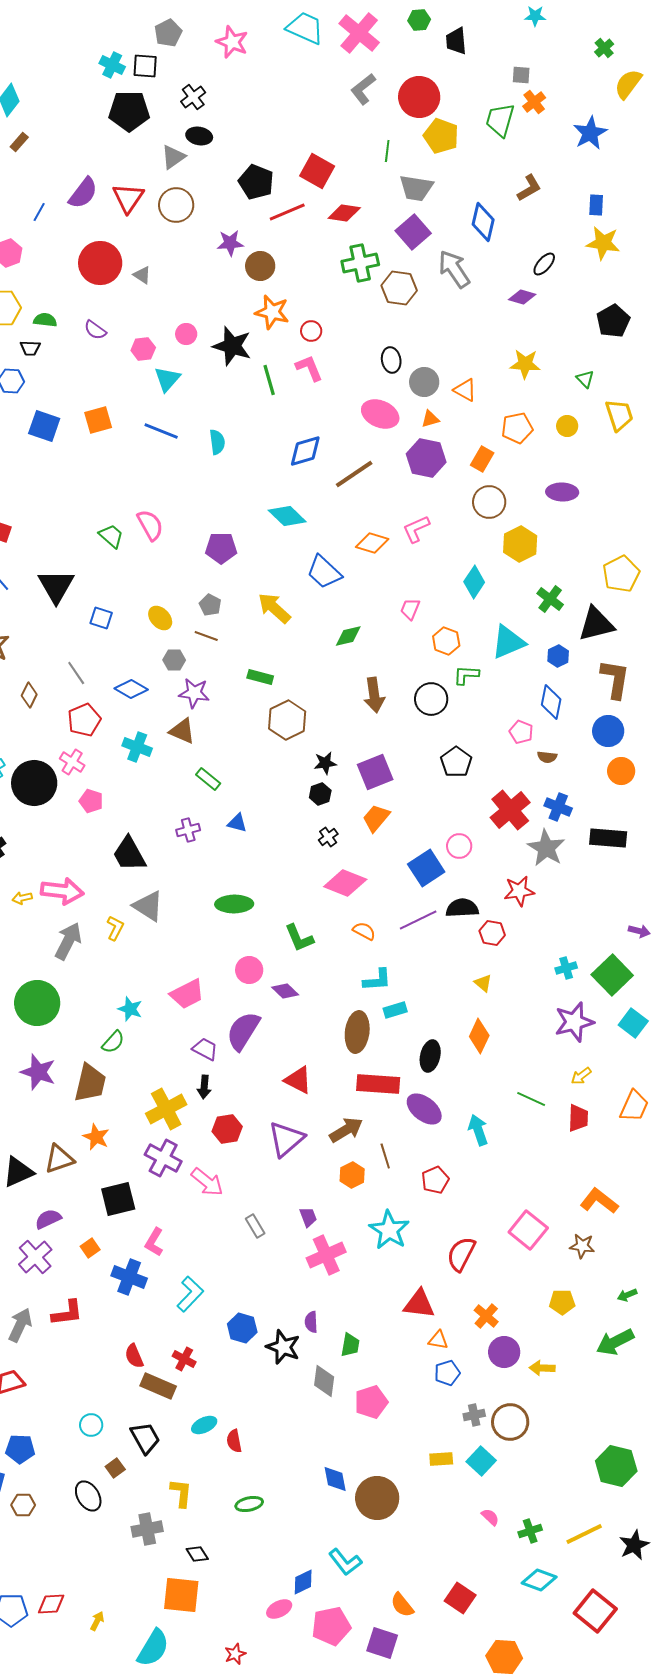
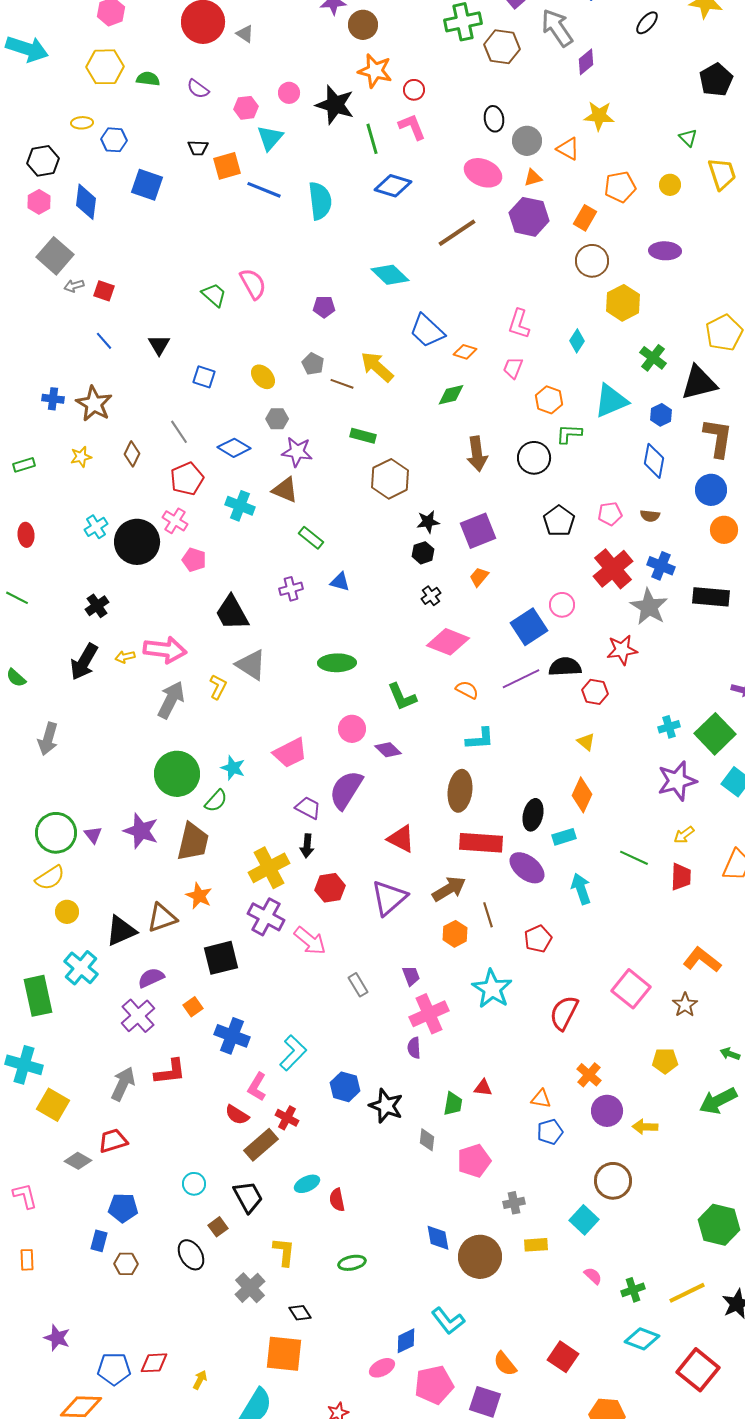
purple diamond: (522, 297) -> (586, 62), moved, turned -56
black trapezoid: (30, 348) -> (198, 148), moved
yellow star: (525, 364) -> (599, 116), moved
orange square: (98, 420) -> (227, 166), moved
cyan semicircle: (217, 442) -> (320, 201), size x1.5
blue diamond: (305, 451) -> (393, 186), moved, turned 33
pink L-shape: (416, 529) -> (519, 324), moved, turned -48
orange diamond: (372, 543) -> (465, 352), moved, size x0.7
purple pentagon: (221, 548) -> (324, 307), size x0.7
cyan diamond: (474, 582) -> (577, 341), size x0.7
black triangle: (56, 586) -> (159, 345), size x0.6
brown line: (206, 636) -> (342, 384), moved
pink pentagon: (521, 732) -> (610, 514), moved, turned -30
orange trapezoid: (376, 818) -> (479, 577), size x0.7
green circle: (37, 1003) -> (177, 774), moved
cyan rectangle: (395, 1010) -> (564, 837), moved
pink L-shape: (154, 1242) -> (257, 1087), moved
brown star: (582, 1246) -> (685, 1005), turned 30
green arrow: (627, 1295) -> (730, 1054), turned 42
red triangle: (419, 1304) -> (483, 1088), moved, size x0.6
purple semicircle: (311, 1322) -> (414, 1048), moved
red semicircle: (134, 1356) -> (237, 1115), turned -35
gray diamond: (324, 1381) -> (427, 1140), size x0.7
brown rectangle: (158, 1386) -> (261, 1145), turned -64
gray cross: (474, 1415) -> (514, 1203), moved
yellow rectangle: (441, 1459) -> (536, 1245), moved
gray cross: (147, 1529) -> (250, 1288), turned -32

